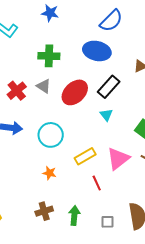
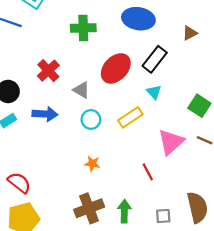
gray triangle: (44, 86) -> (81, 90), moved
cyan circle: (51, 135) -> (91, 119), size x0.7
yellow rectangle: (85, 156) -> (130, 117), moved
brown cross: (44, 211) -> (89, 208), size x1.4

